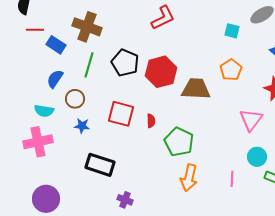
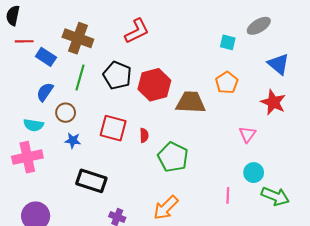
red L-shape: (163, 18) -> (137, 31), moved
pink triangle: (251, 120) -> (247, 134), size x0.7
orange arrow: (189, 178) -> (166, 208), moved, turned 32

